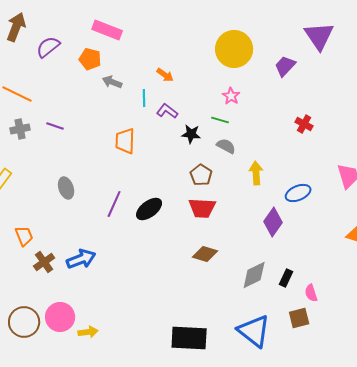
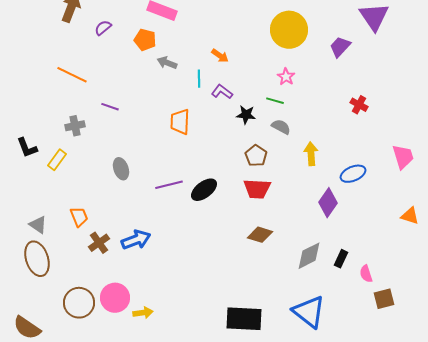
purple semicircle: (48, 47) -> (103, 28), size x0.7
gray cross: (20, 129) -> (75, 126), moved
purple line: (114, 204) -> (169, 185), turned 52
brown square: (299, 318) -> (384, 299), moved

